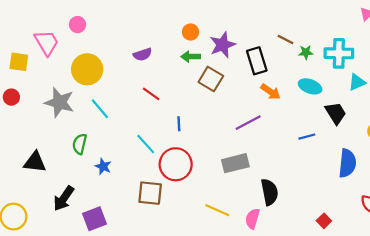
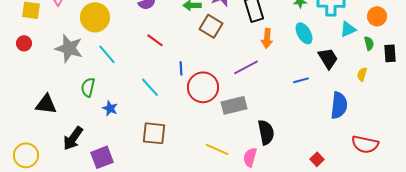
cyan ellipse: (310, 86) -> (304, 33), turned 40
orange arrow: (271, 92) -> (267, 38), turned 60
red circle: (176, 164) -> (203, 87), moved

